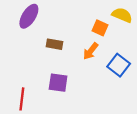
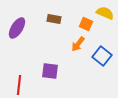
purple ellipse: (29, 16) -> (17, 28), moved
brown rectangle: (55, 44) -> (54, 19), moved

